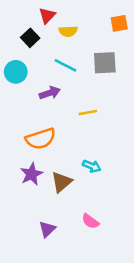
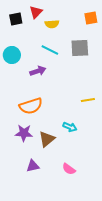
black square: (30, 38) -> (16, 19), moved, turned 32
yellow line: (88, 113) -> (88, 100), moved
purple star: (31, 174) -> (24, 133), turned 30
purple triangle: (47, 229) -> (33, 166), moved, turned 32

